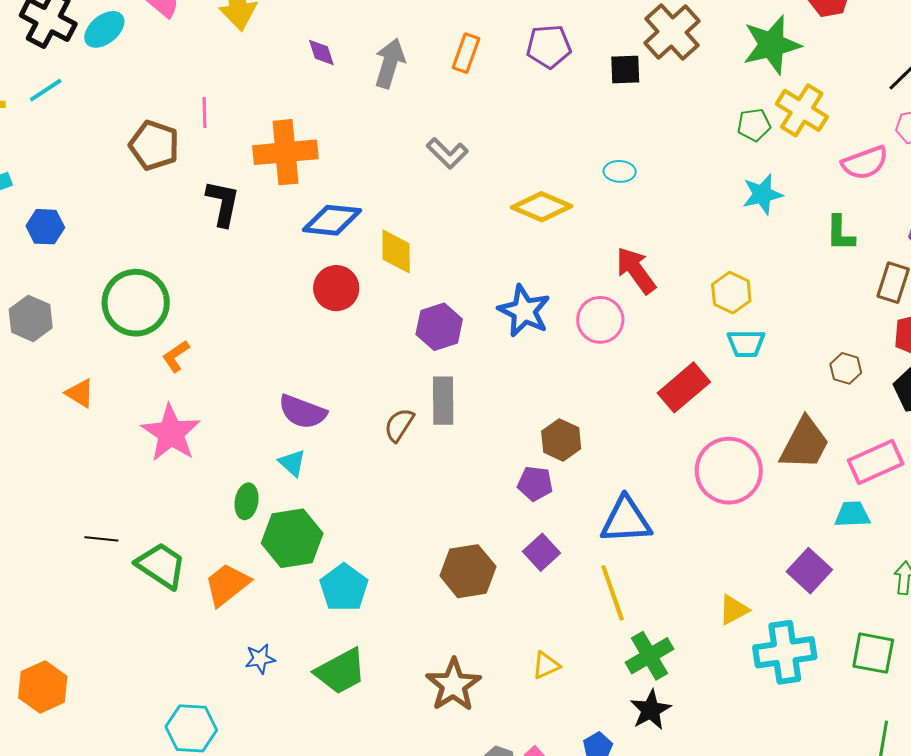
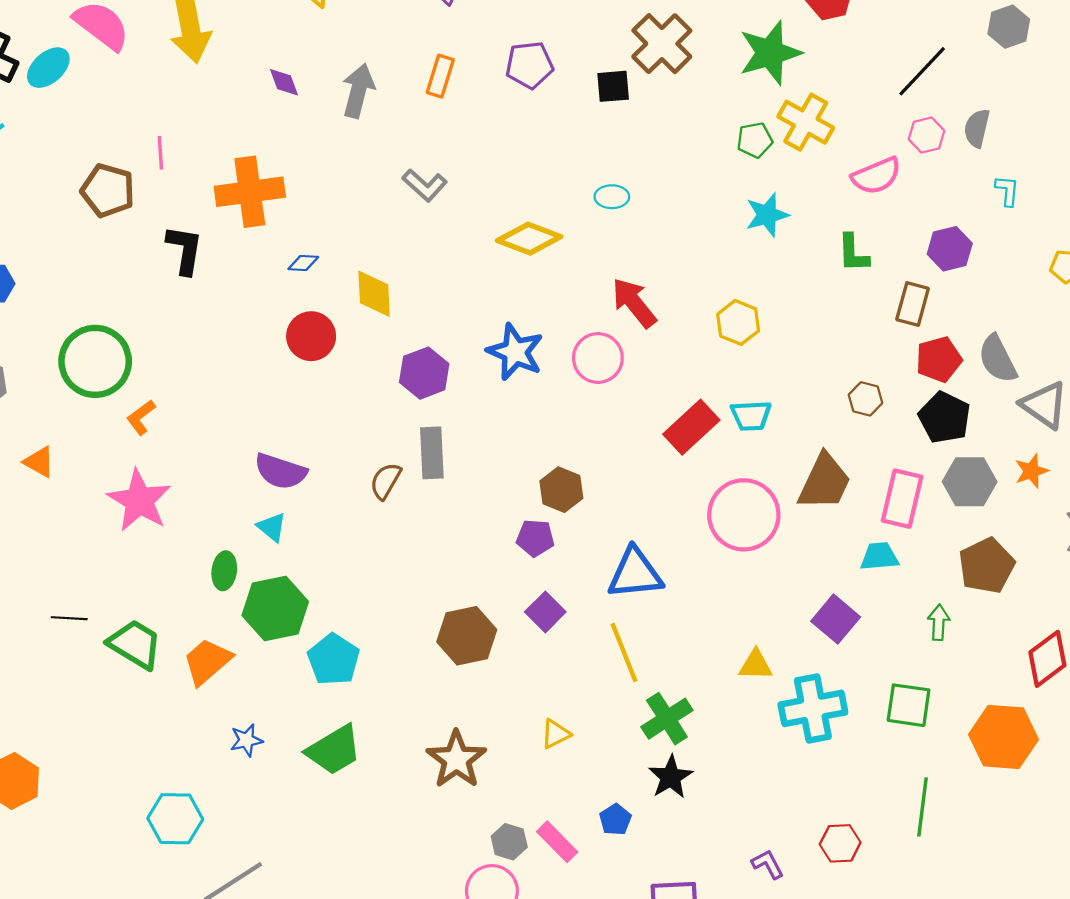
blue diamond: (332, 220) -> (303, 263), size x0.5
cyan trapezoid: (746, 343) -> (751, 416), moved
pink rectangle: (876, 462) -> (902, 499), turned -50
yellow triangle: (734, 610) -> (756, 665), turned 32

